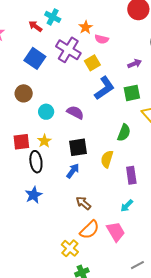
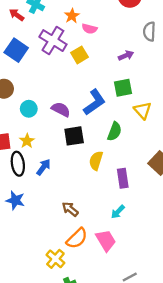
blue L-shape: (104, 88) -> (94, 102), moved
black square: (78, 147) -> (74, 136), moved
blue arrow: (73, 171) -> (43, 167), moved
blue star: (34, 195) -> (15, 200), turned -30

